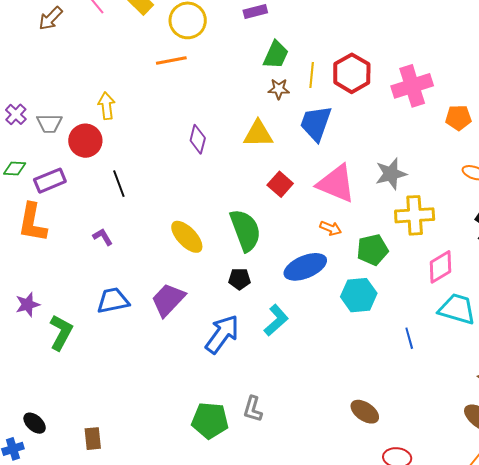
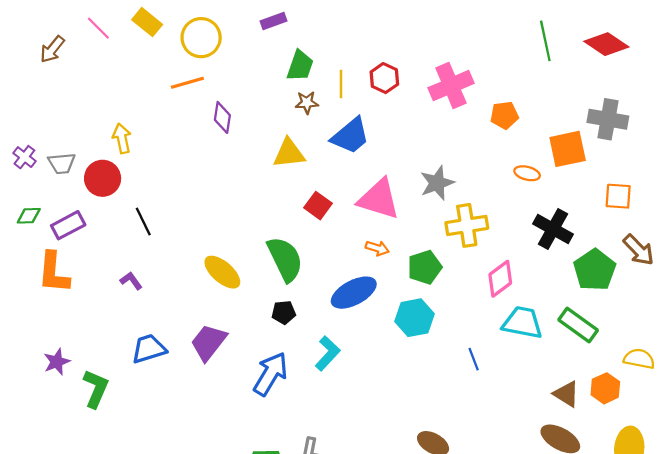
red hexagon: (352, 73) -> (384, 78), size x0.7
blue trapezoid: (316, 123) -> (350, 136), turned -144
purple diamond: (198, 139) -> (222, 117), moved

